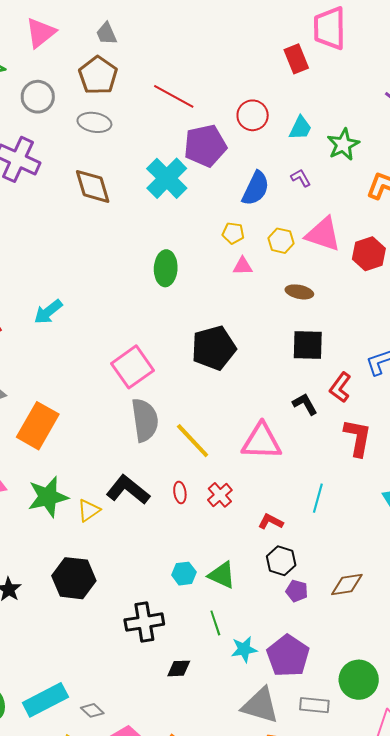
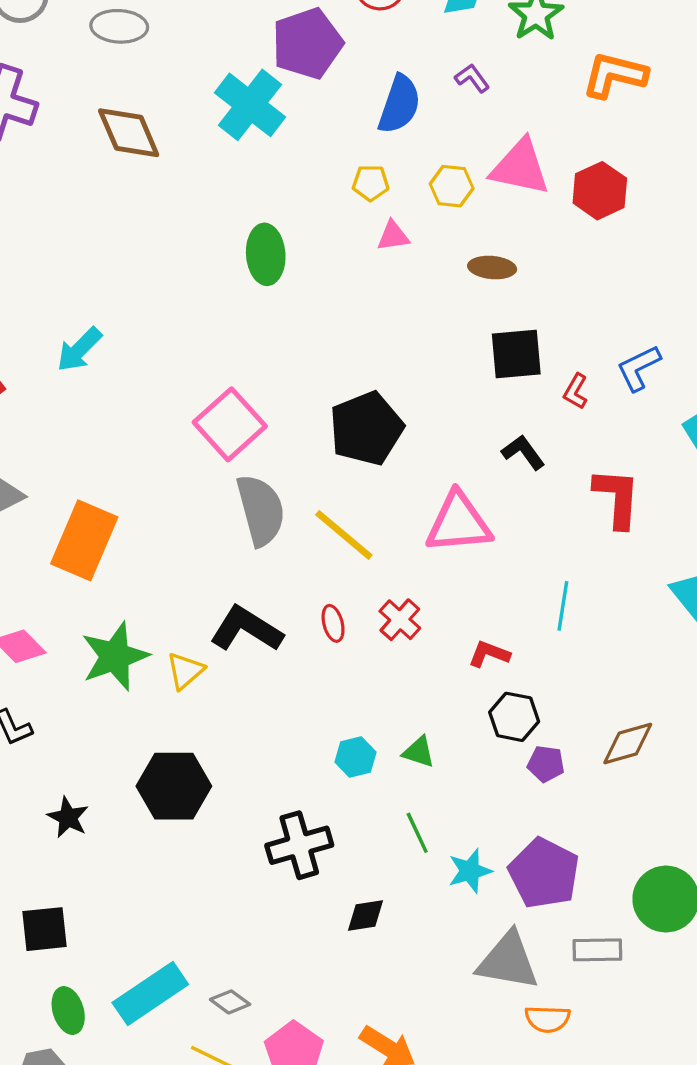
black pentagon: (214, 348) -> (366, 428), moved
red L-shape: (340, 387) -> (576, 391), moved, size x0.7
green triangle: (222, 575) -> (419, 752), size x0.7

